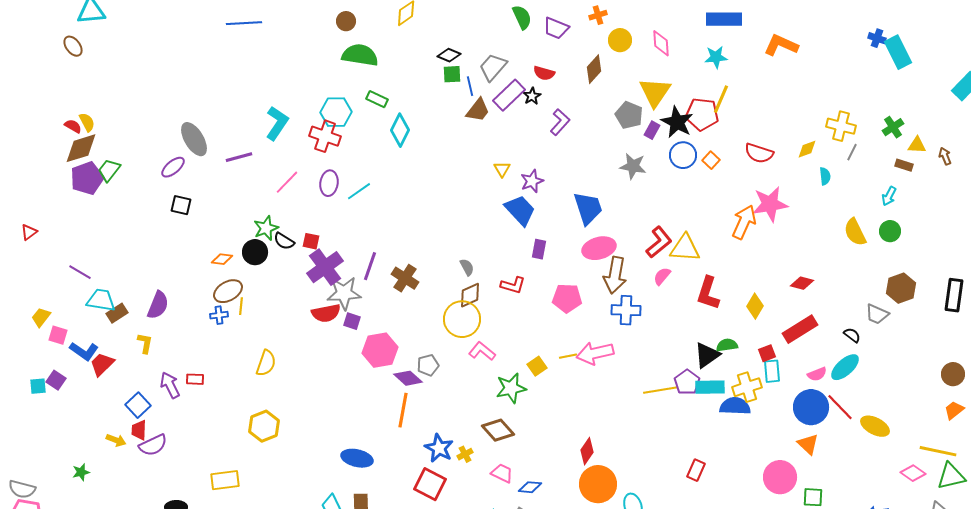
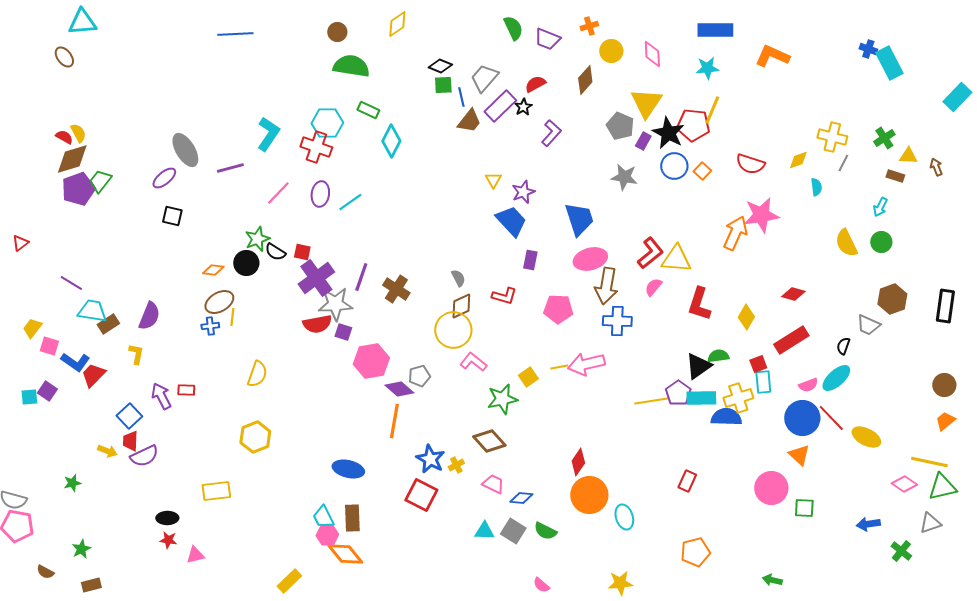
red semicircle: (544, 73) -> (535, 84), turned 135
black semicircle: (852, 335) -> (843, 346), turned -108

